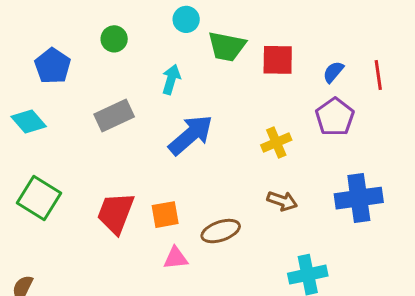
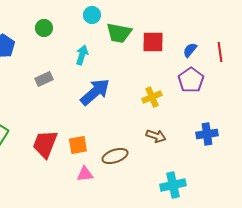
gray rectangle: (114, 115) -> (44, 79), size x0.7
blue cross: (359, 198) -> (207, 134), size x0.7

